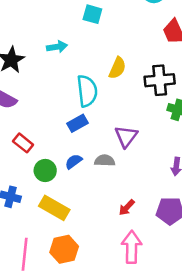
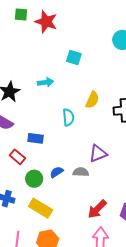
cyan semicircle: (87, 91) -> (68, 117), size x0.7
blue rectangle: (77, 123) -> (36, 138), moved, turned 35
purple triangle: (126, 136) -> (98, 153), turned 30
red arrow: (127, 207) -> (97, 209), size x1.5

